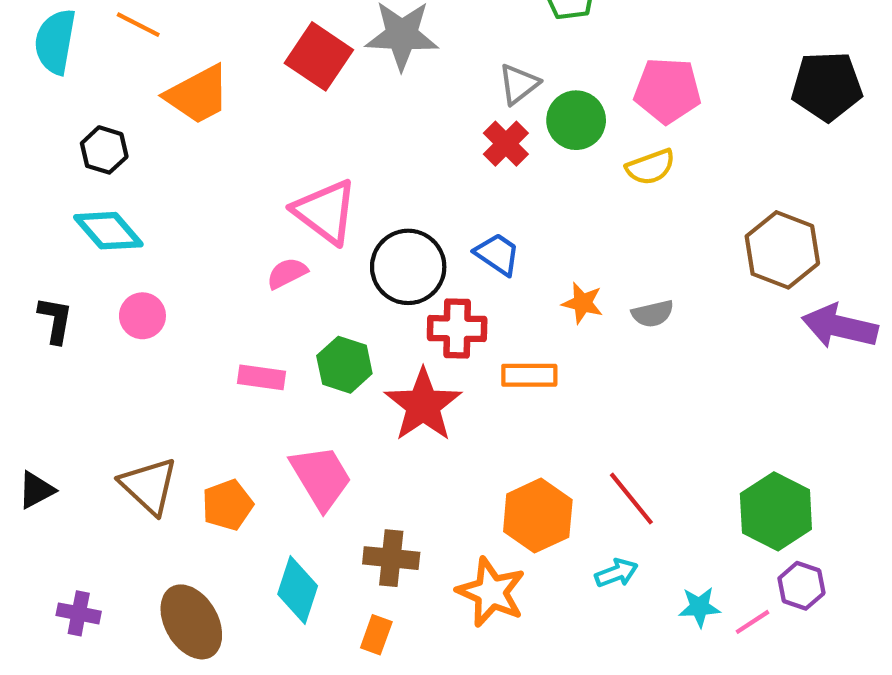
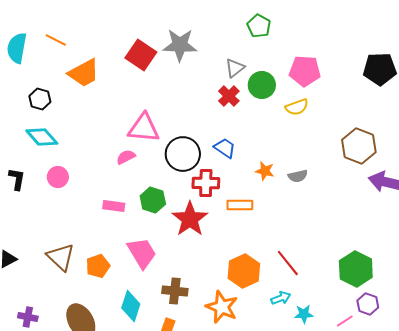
pink triangle: (325, 212) -> (144, 128), turned -32
cyan star: (699, 607) -> (304, 314), moved

